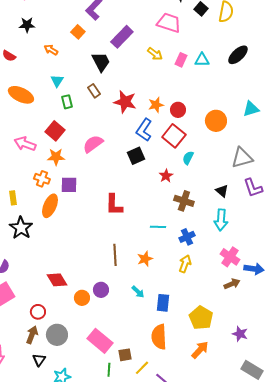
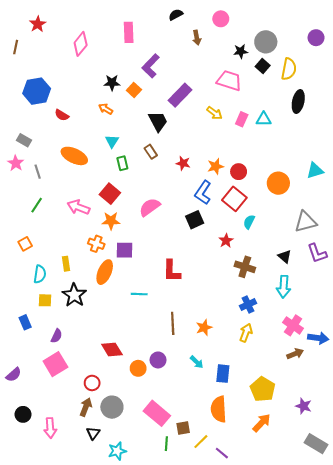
black star: (27, 25) -> (112, 83), moved
black ellipse: (238, 55) -> (298, 102), moved, turned -35
red star: (125, 102) -> (183, 163), size x0.6
cyan line: (158, 227) -> (139, 294), moved

